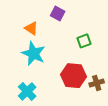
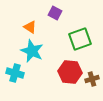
green square: (84, 41) -> (80, 39), size x1.6
cyan cross: (27, 91) -> (15, 73), moved, turned -30

